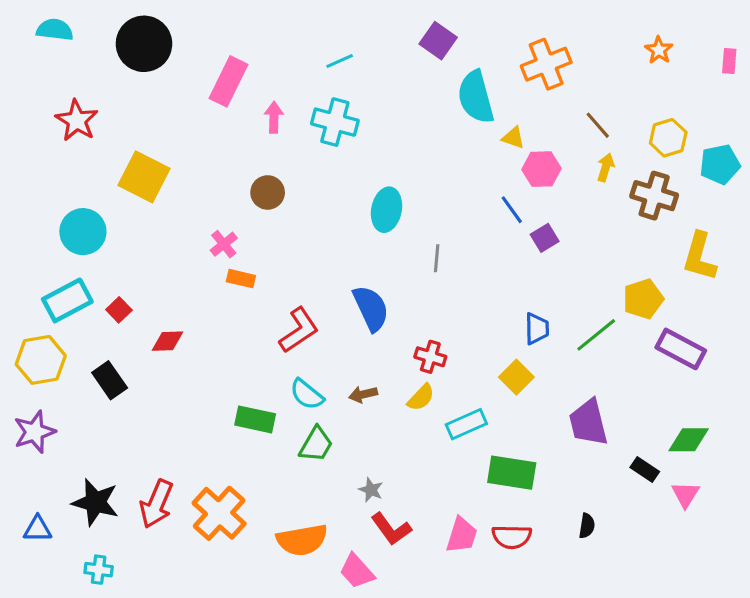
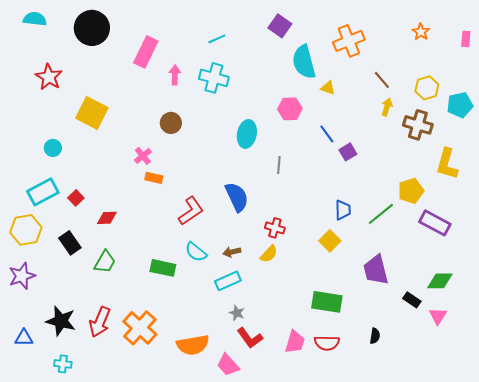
pink hexagon: (541, 169) -> (290, 109), moved
cyan circle: (83, 232) -> (53, 148), size x0.6
cyan rectangle: (466, 424) -> (228, 281), moved
green trapezoid: (316, 444) -> (105, 262), moved

